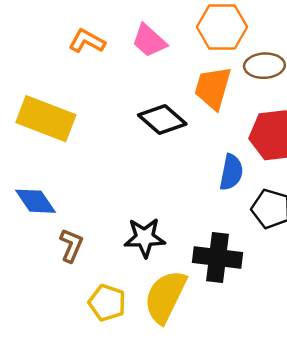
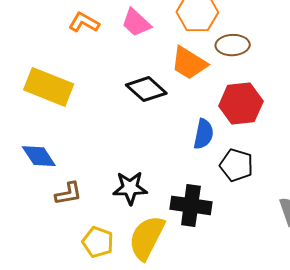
orange trapezoid: (213, 88) -> (189, 63), turned -75
brown L-shape: (71, 245) -> (68, 194), turned 56

